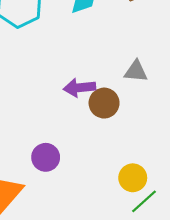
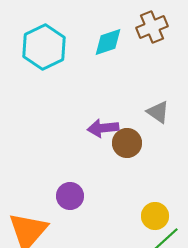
gray triangle: (136, 71) -> (158, 112), turned 30

